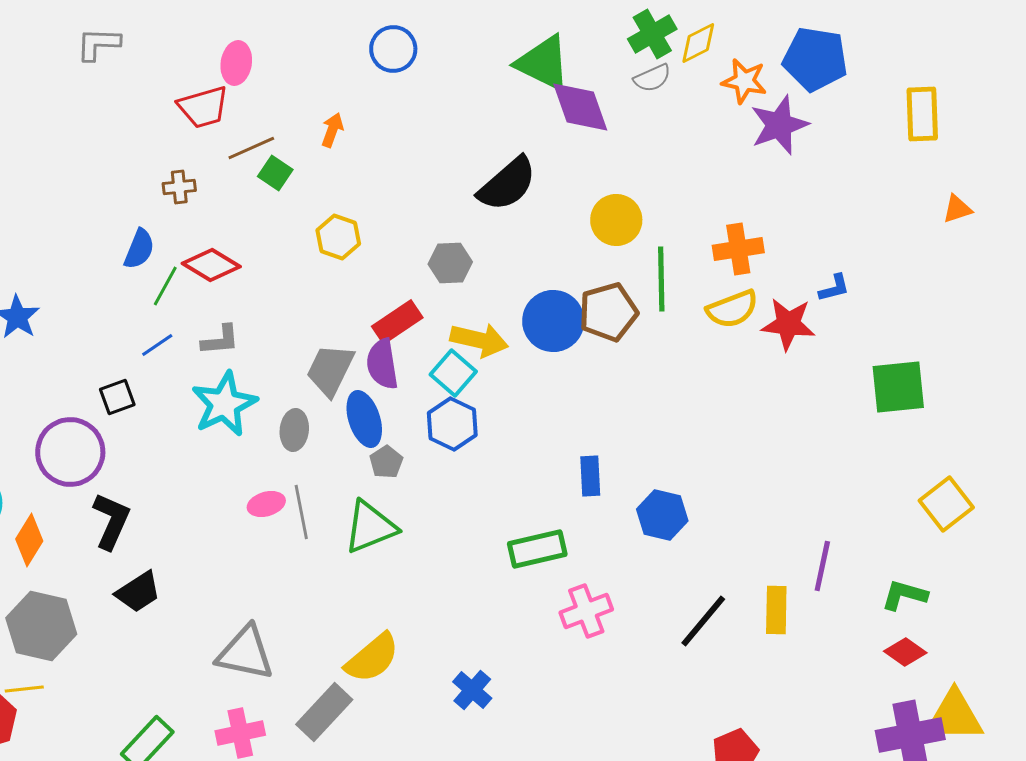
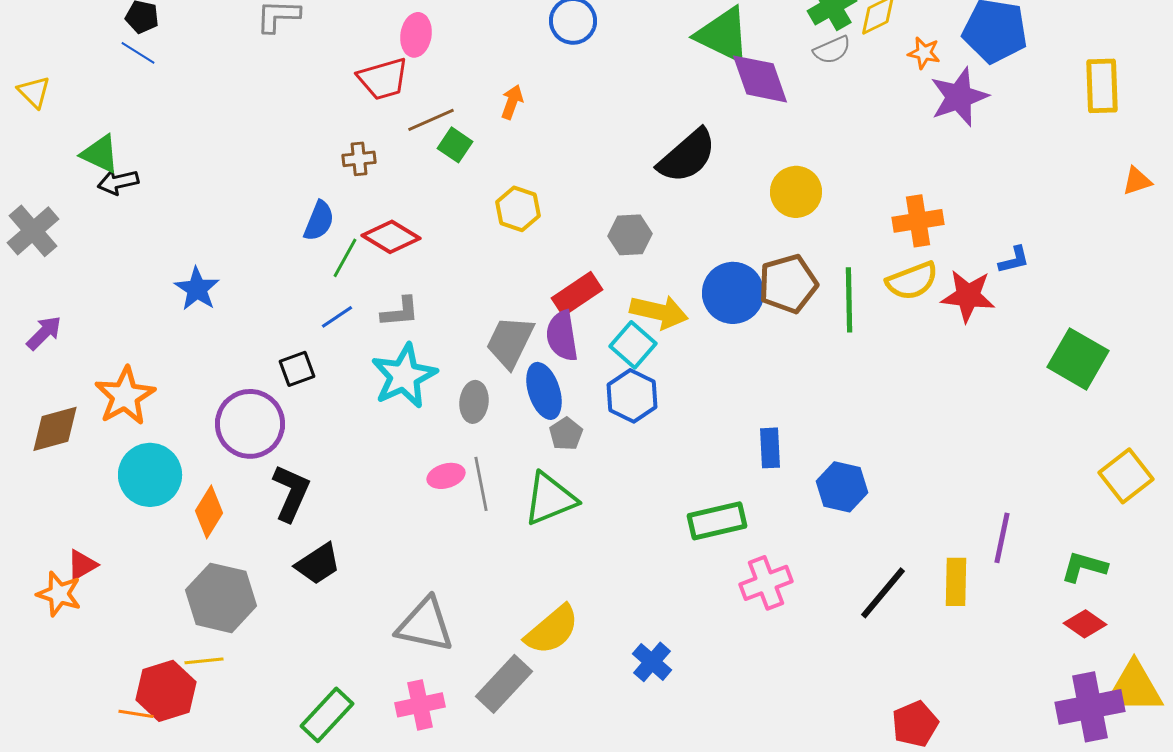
orange star: (744, 81) -> (924, 53), size x0.7
green line: (661, 279) -> (849, 300), moved
green square: (898, 387) -> (1078, 359), turned 36

